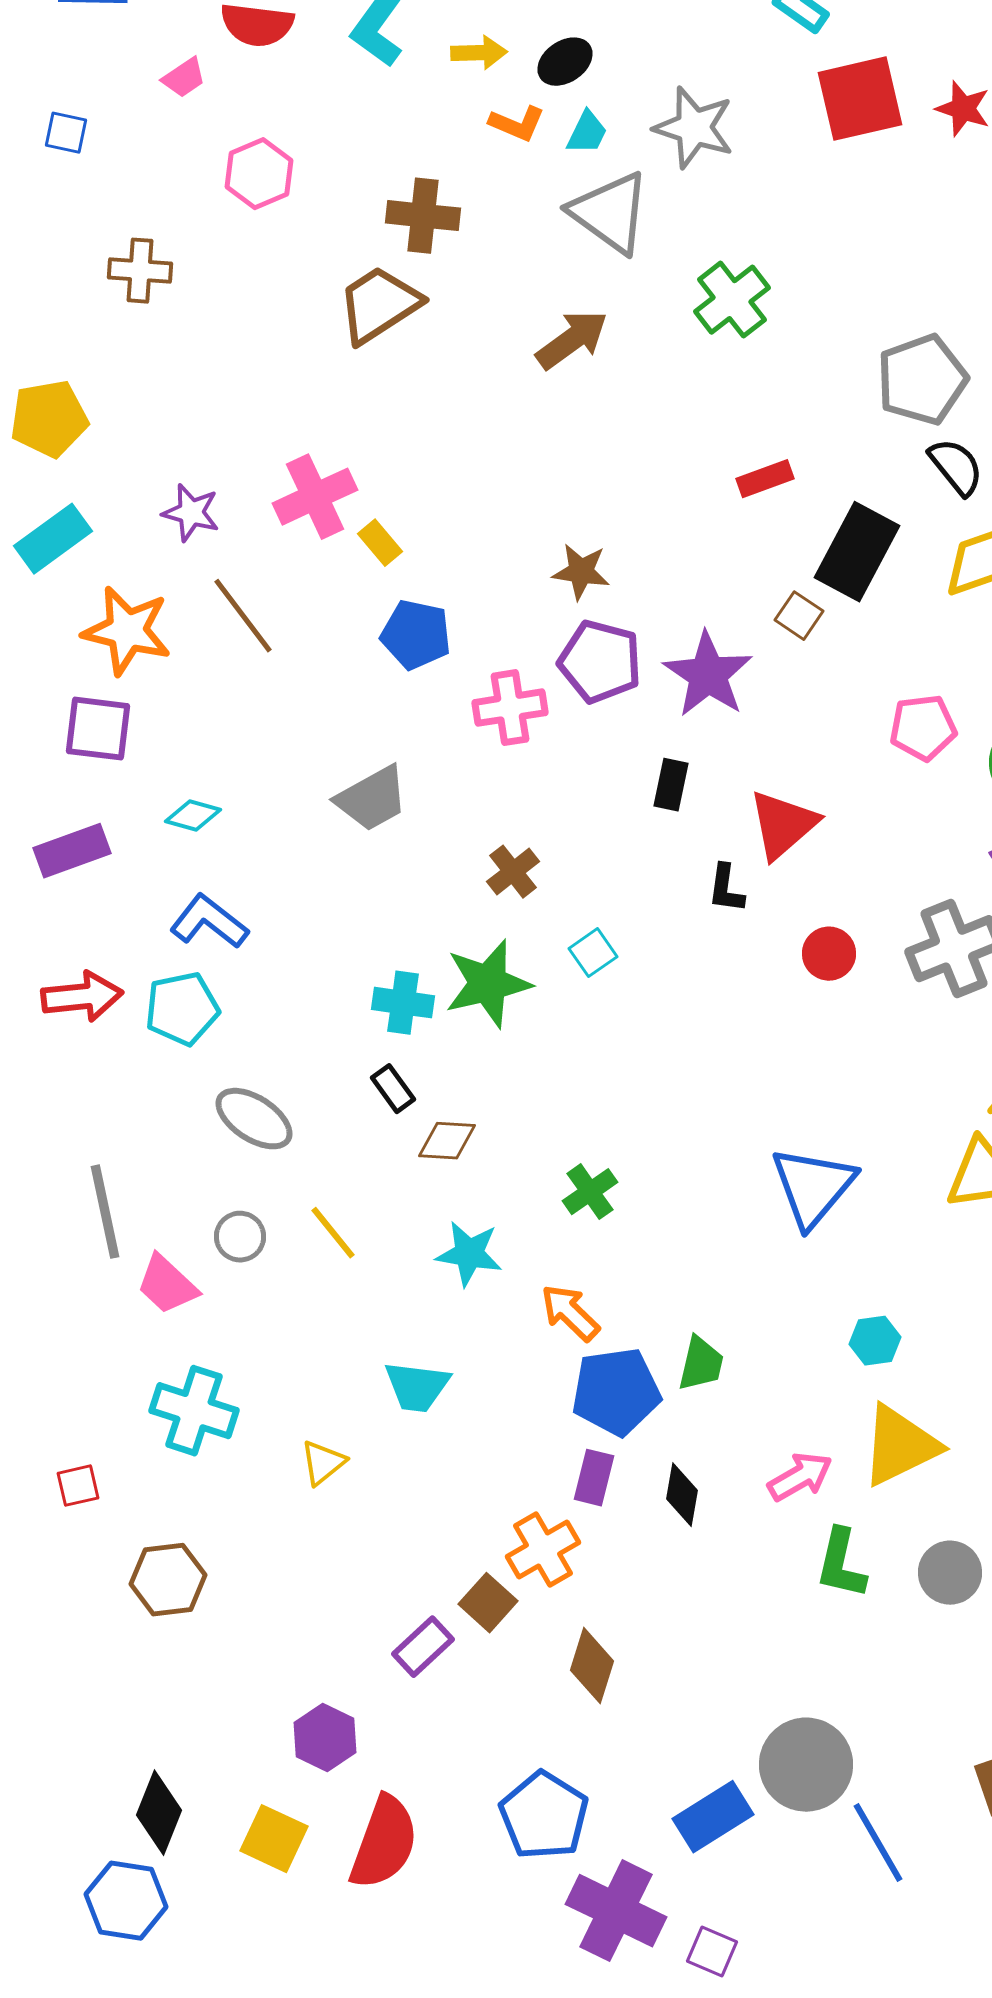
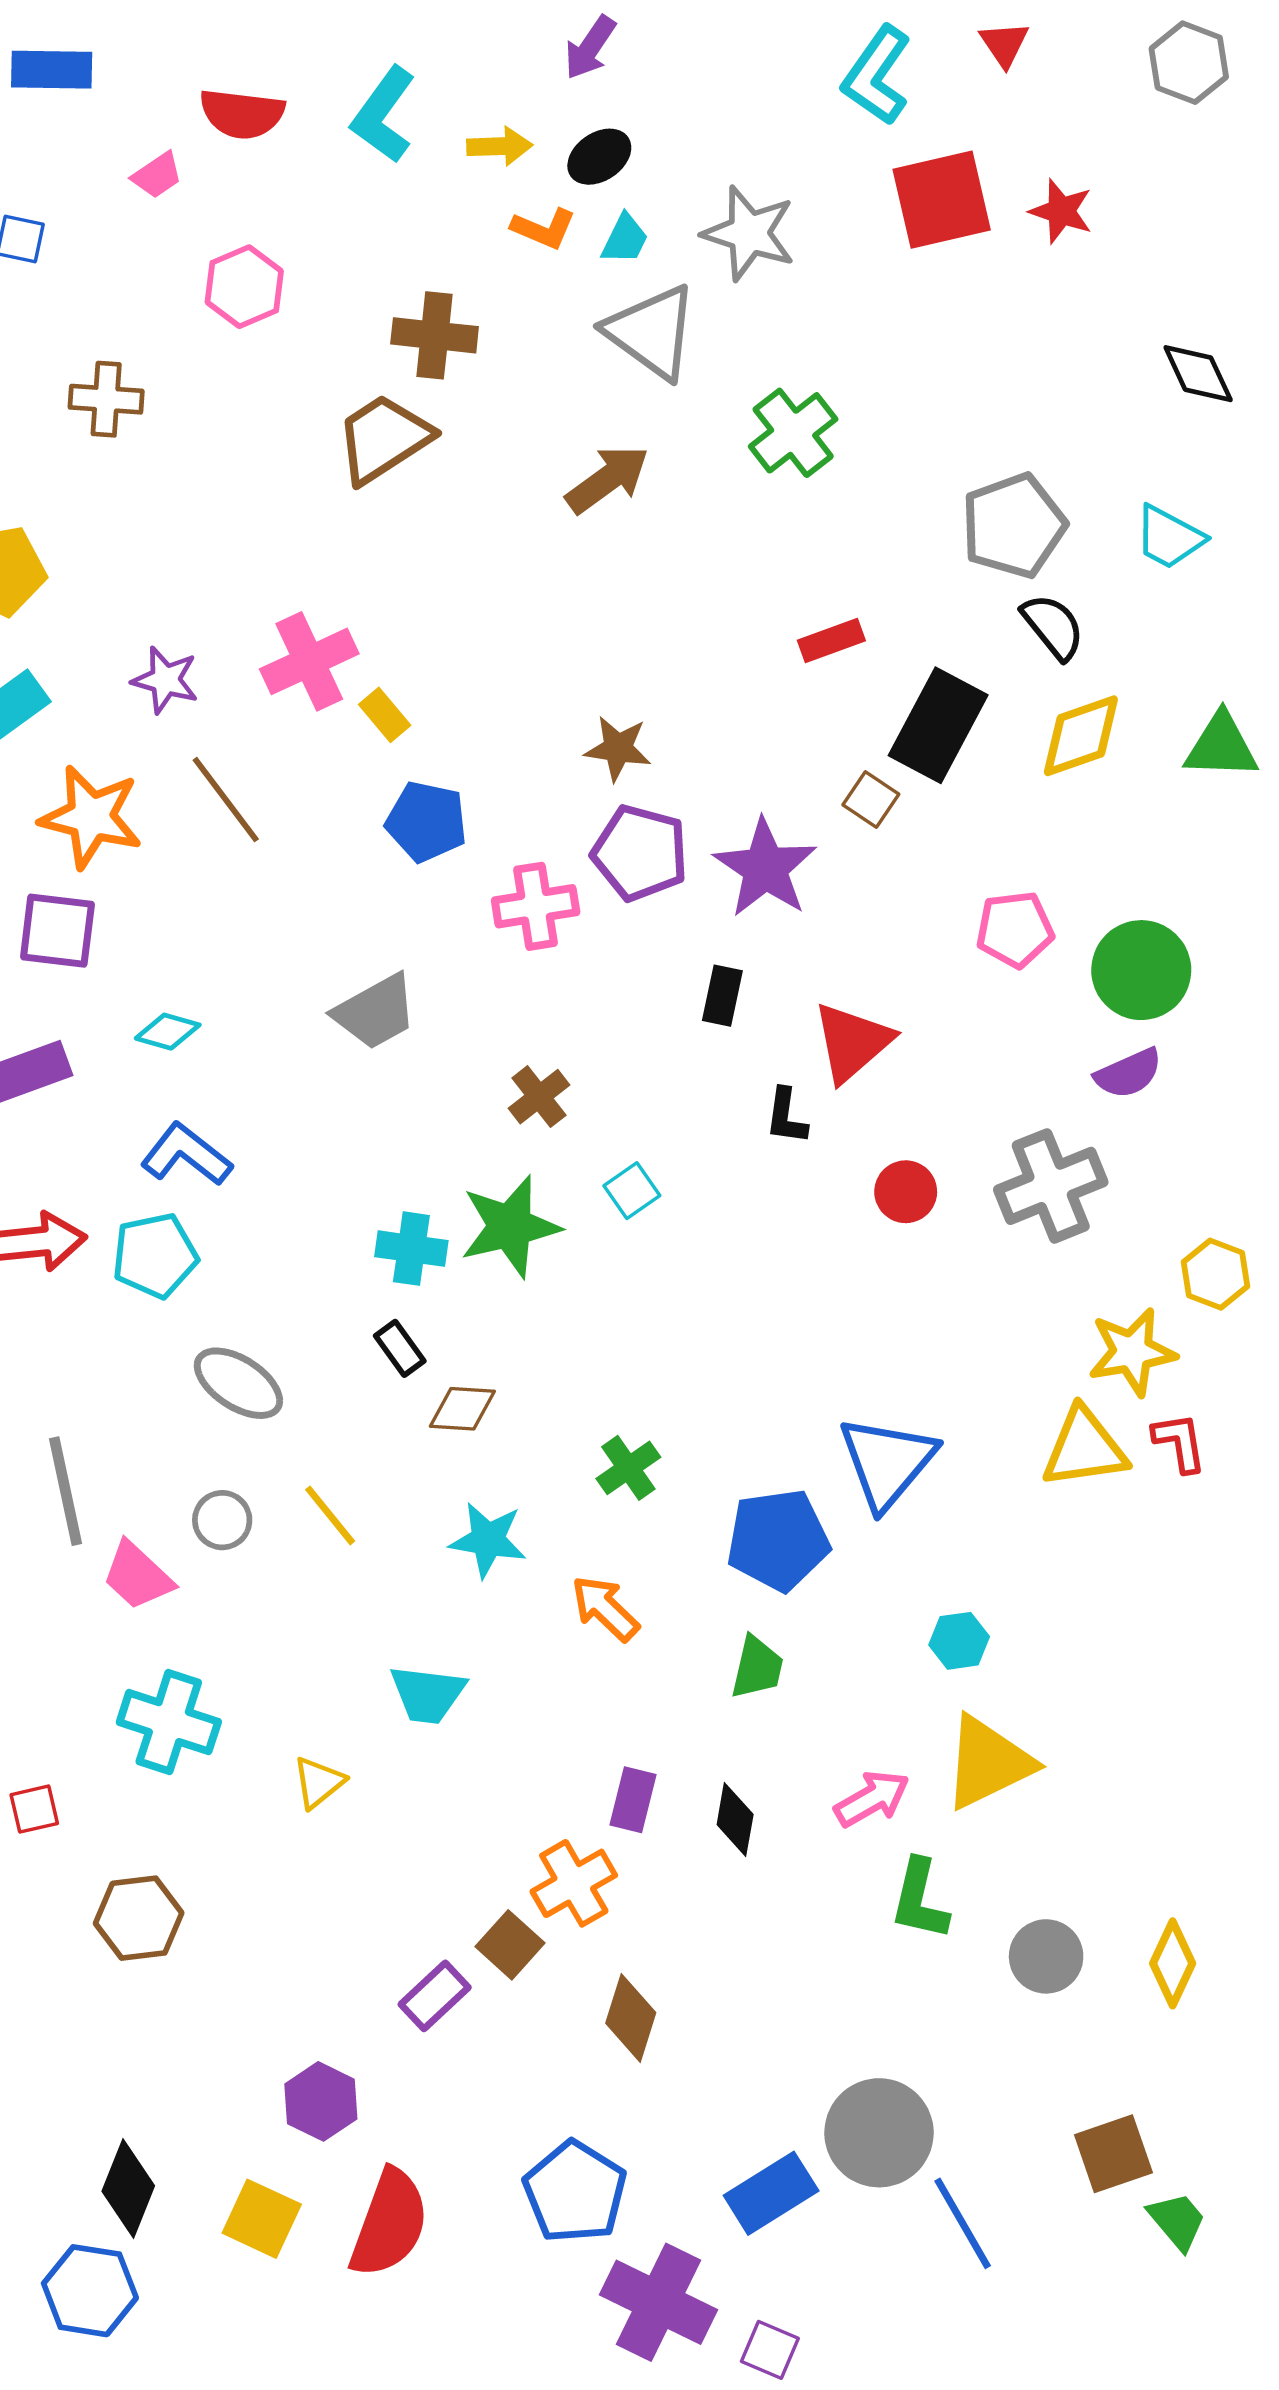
blue pentagon: (616, 1392) -> (778, 1540), moved
gray circle: (950, 1573) -> (1046, 1956), moved

